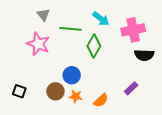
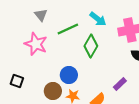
green line: (71, 29) -> (68, 29), turned -30
purple rectangle: (131, 88) -> (120, 84), moved
black square: (19, 91) -> (17, 81), moved

